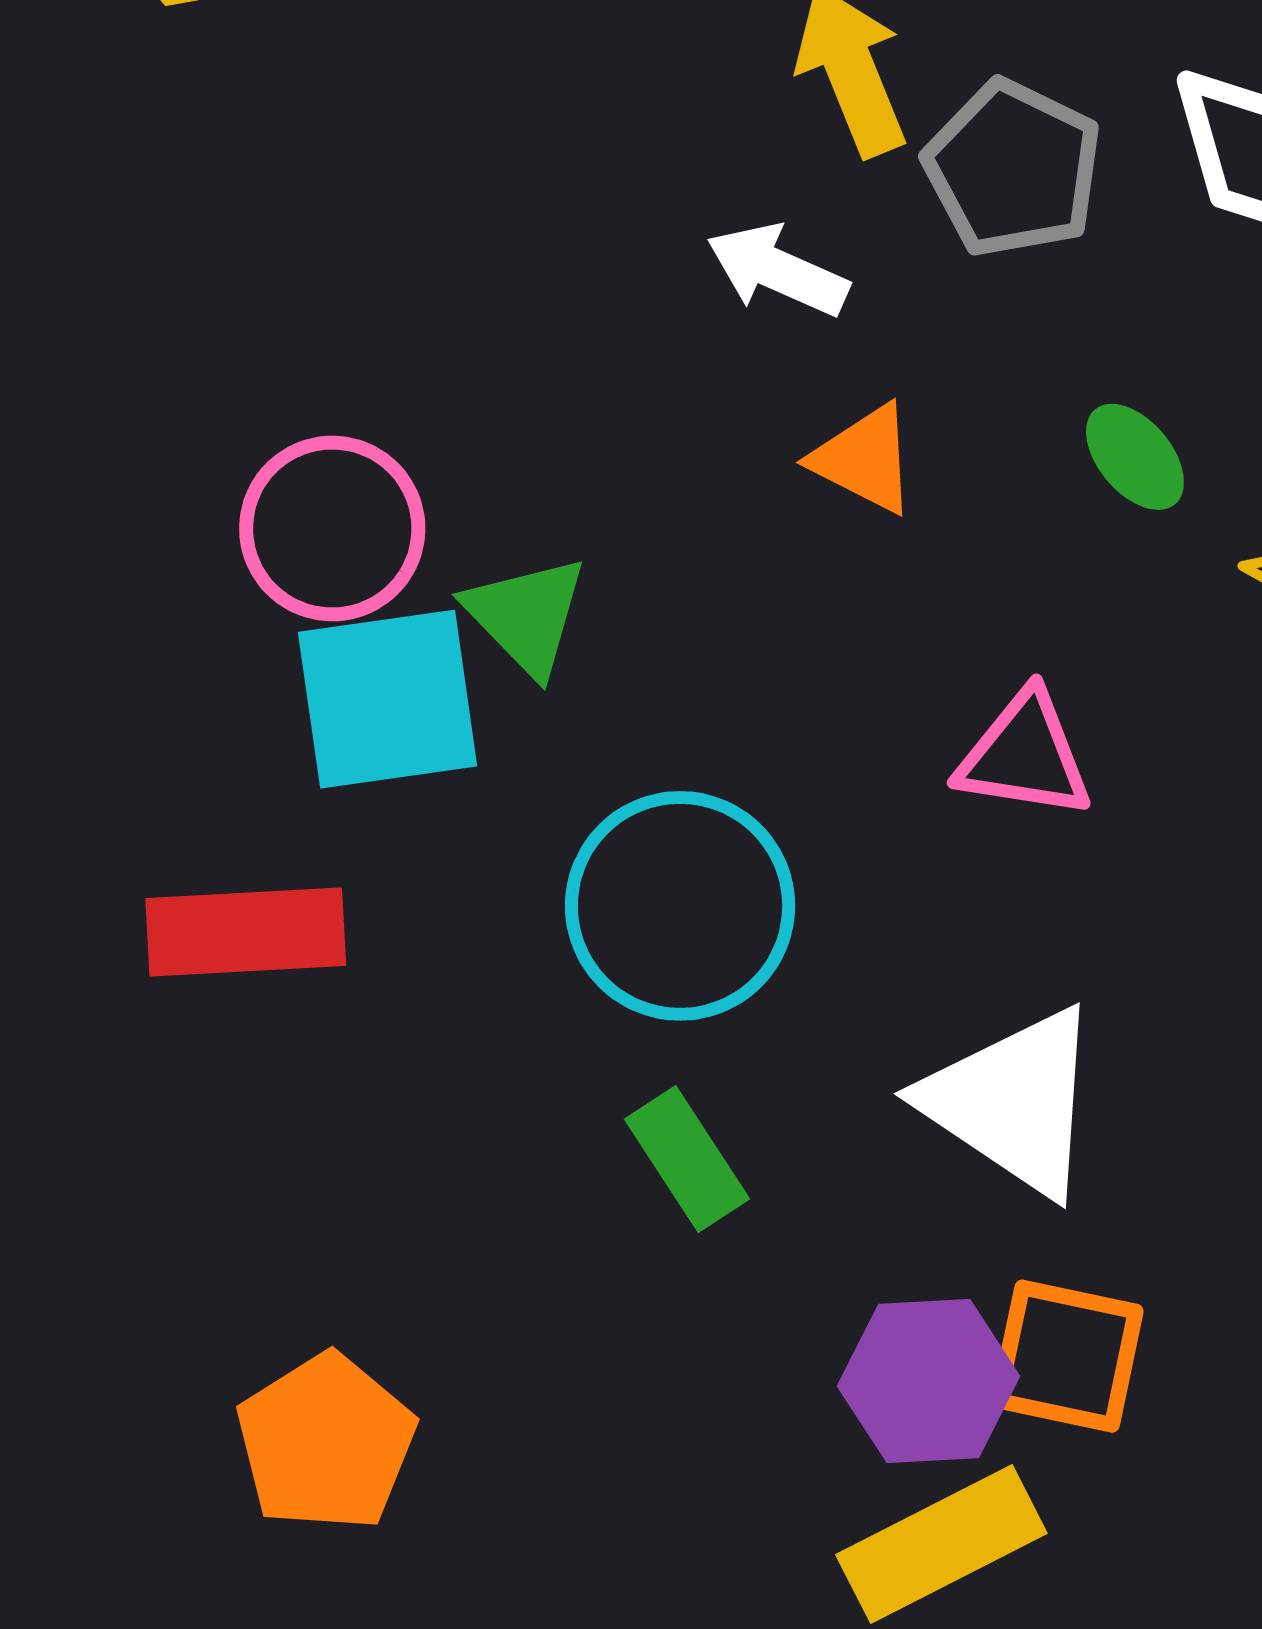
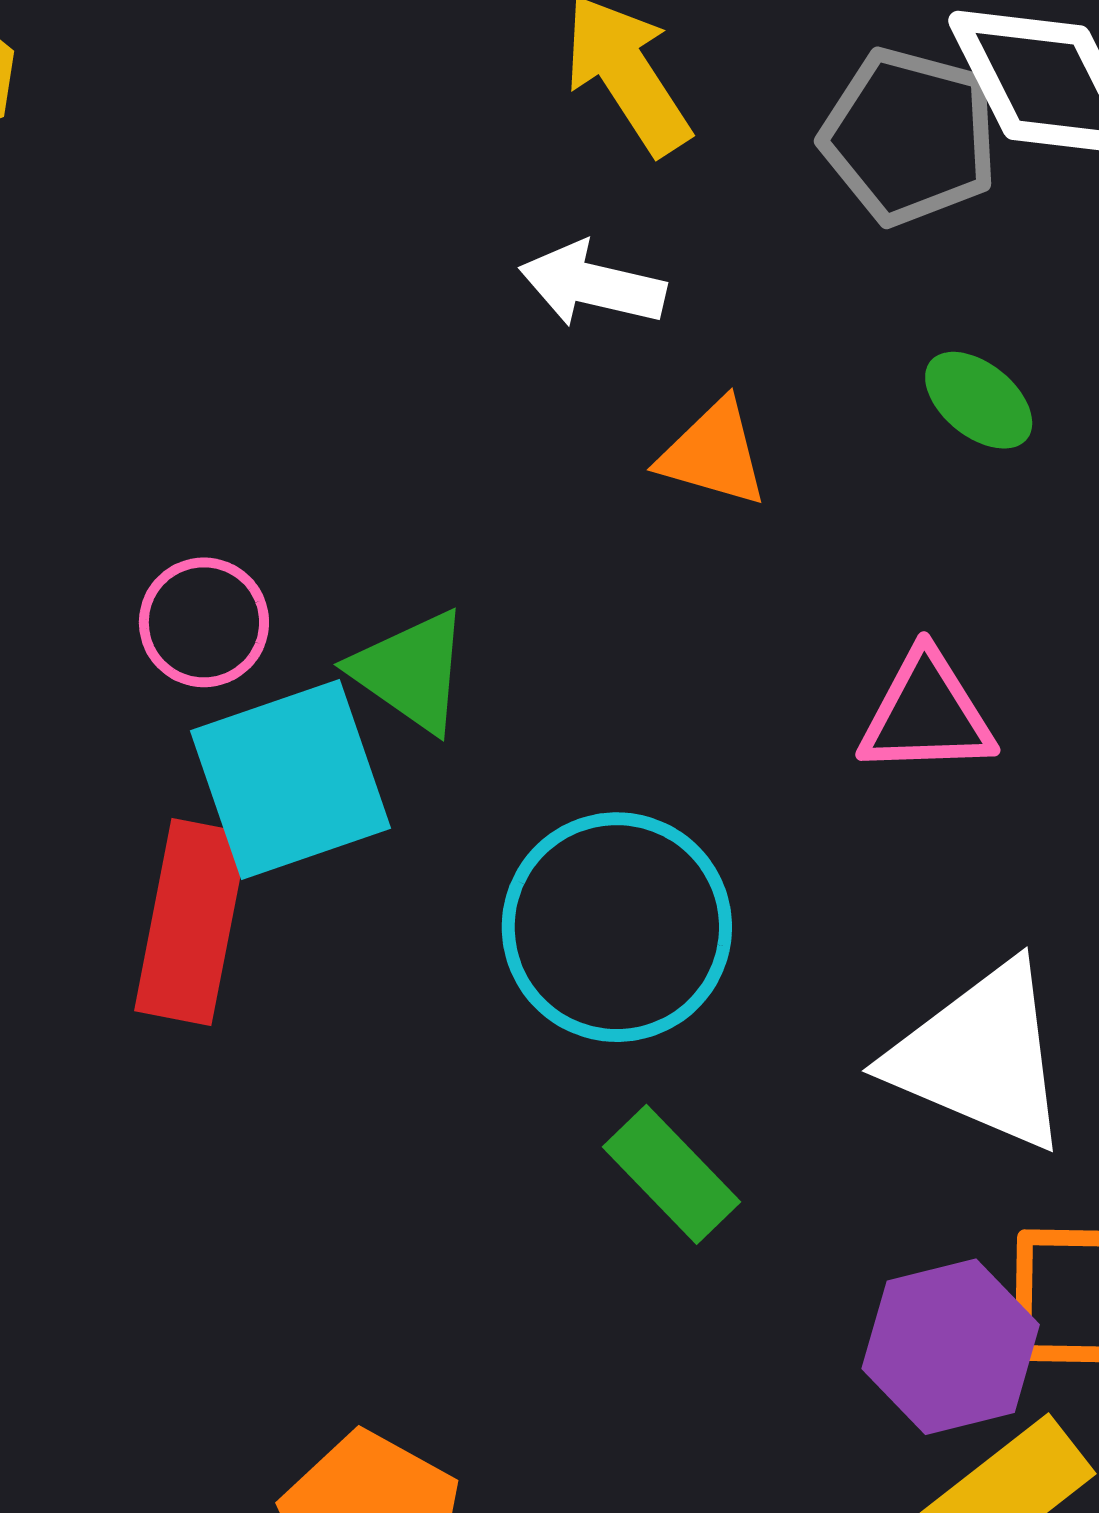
gray pentagon: (1013, 169) -> (909, 136), moved
pink circle: (332, 529) -> (204, 622), size x0.7
red rectangle: (246, 932) -> (191, 922), moved, turned -65

